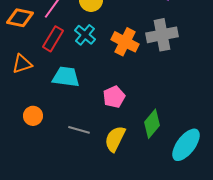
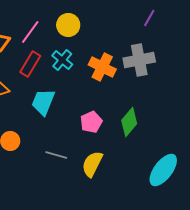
cyan trapezoid: (66, 77) -> (43, 102), turned -76
green diamond: (152, 124) -> (129, 122), moved

